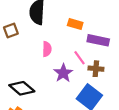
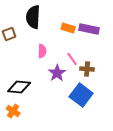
purple rectangle: (98, 40) -> (89, 29), moved
black diamond: (22, 88) -> (19, 87), turned -35

